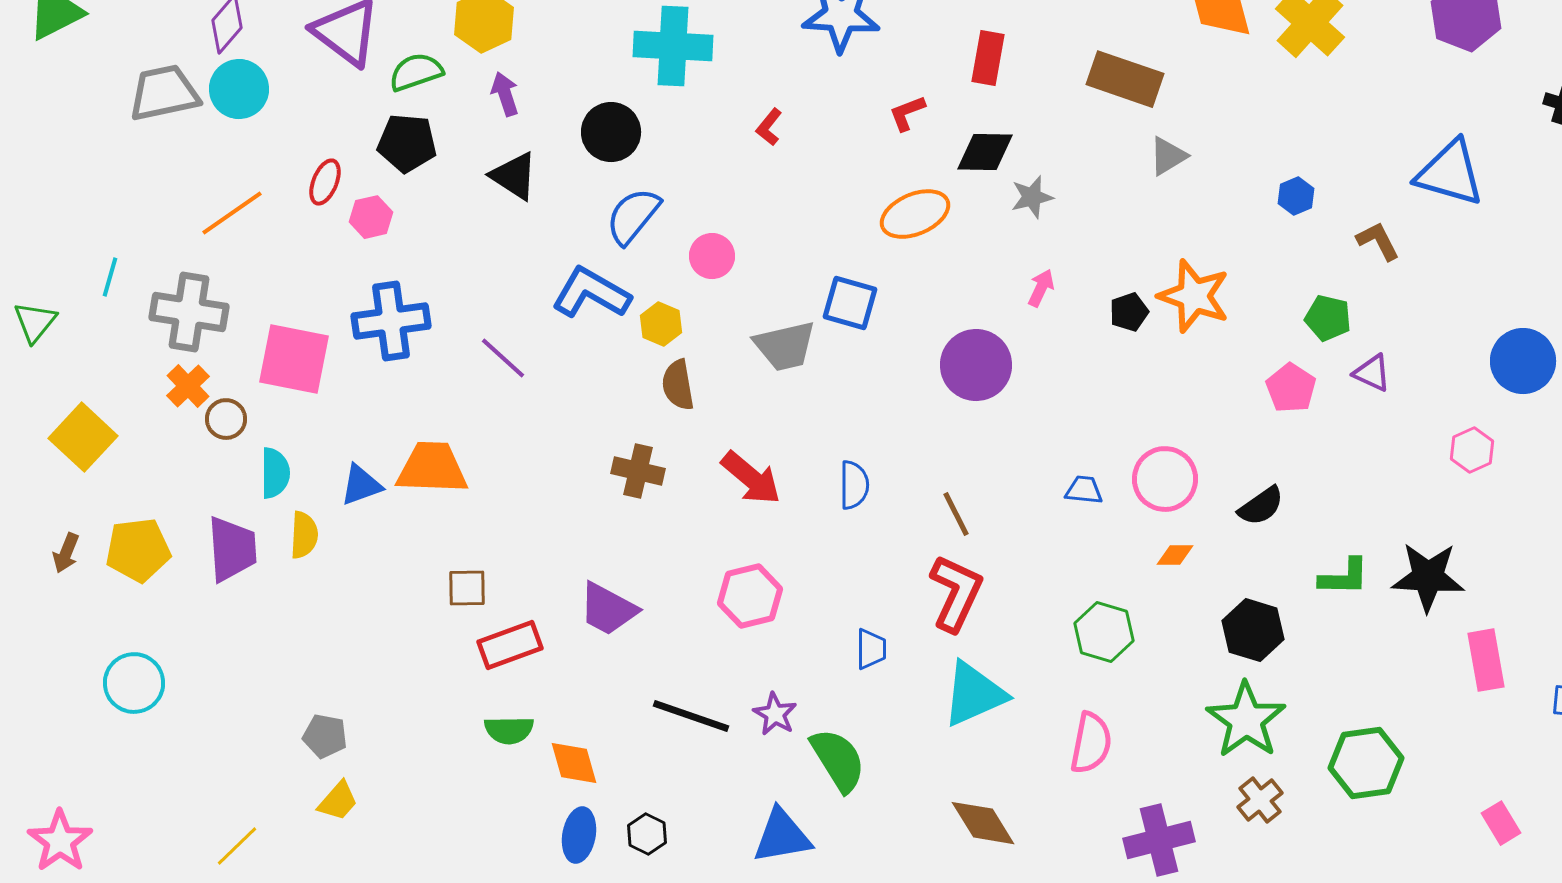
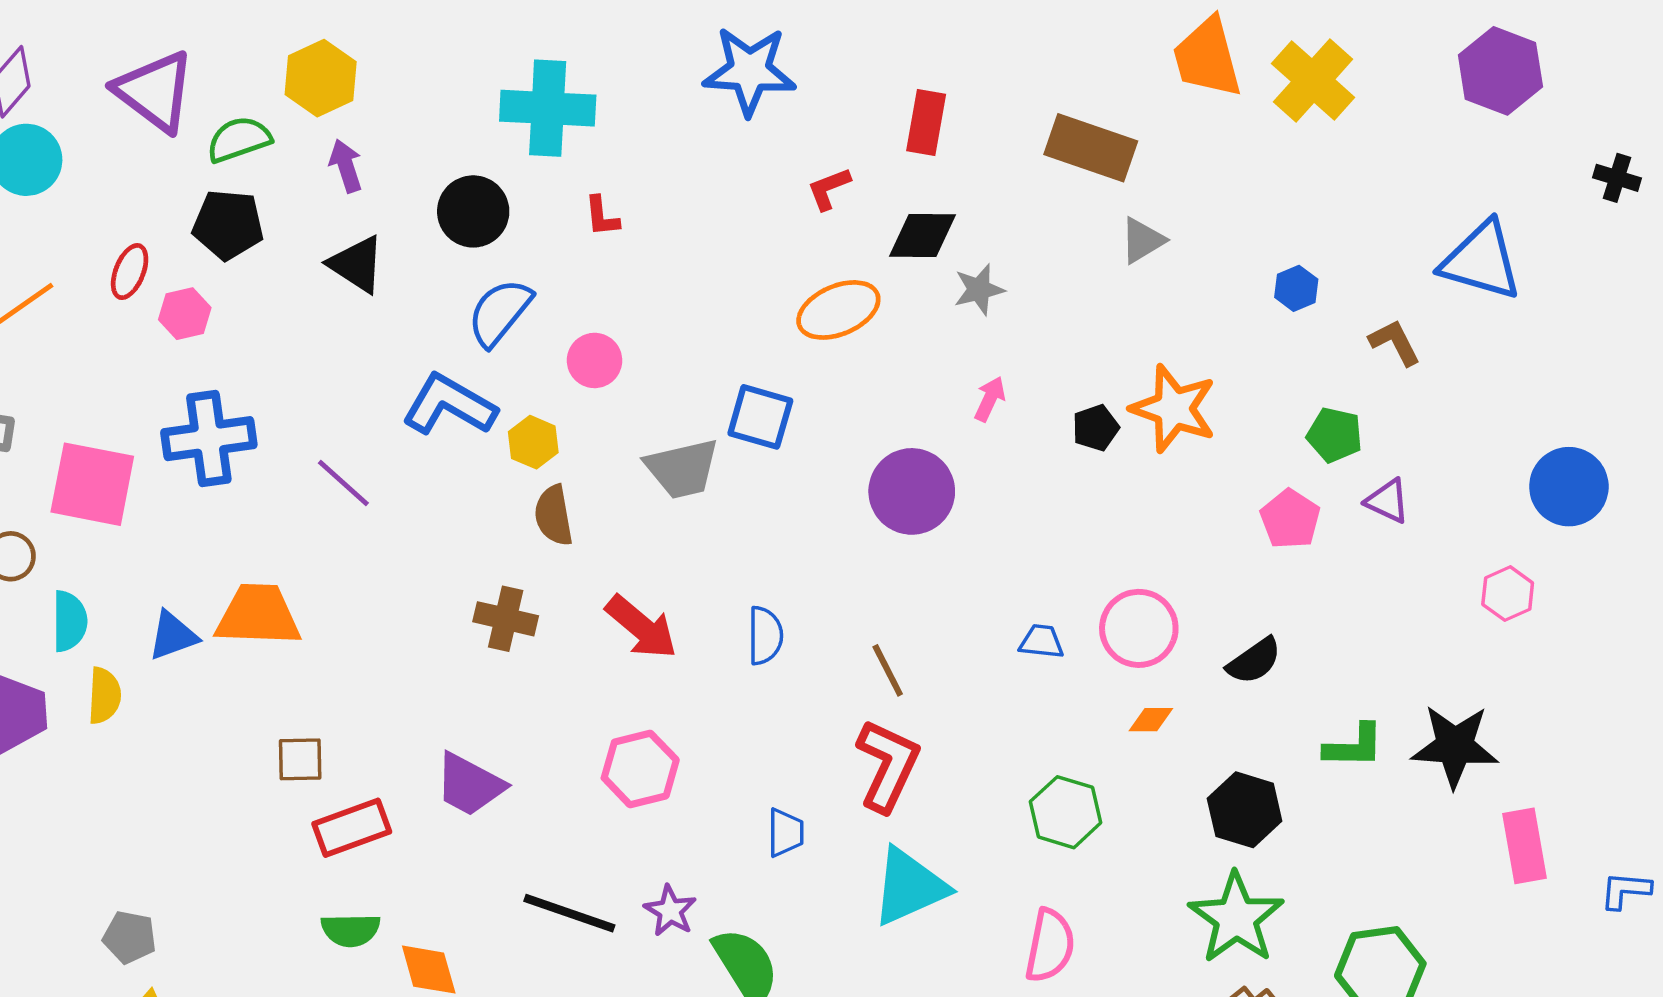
red L-shape: (769, 127) -> (602, 216), moved, turned -45

